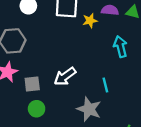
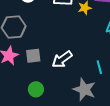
gray square: (32, 84) -> (33, 56), moved

